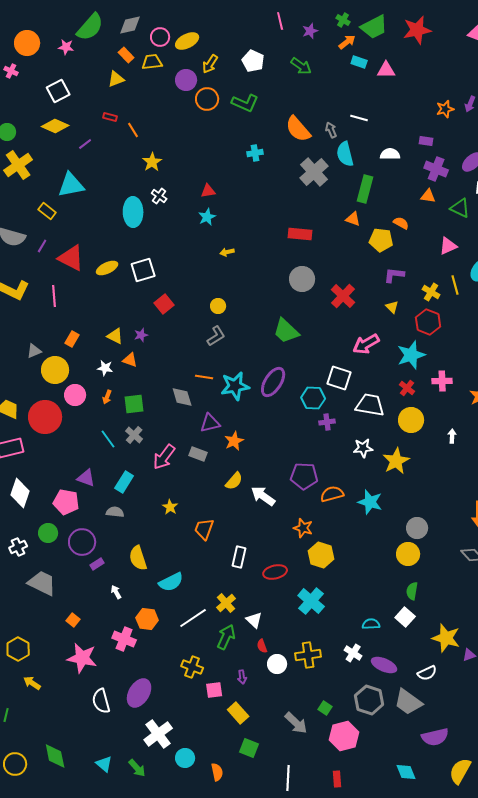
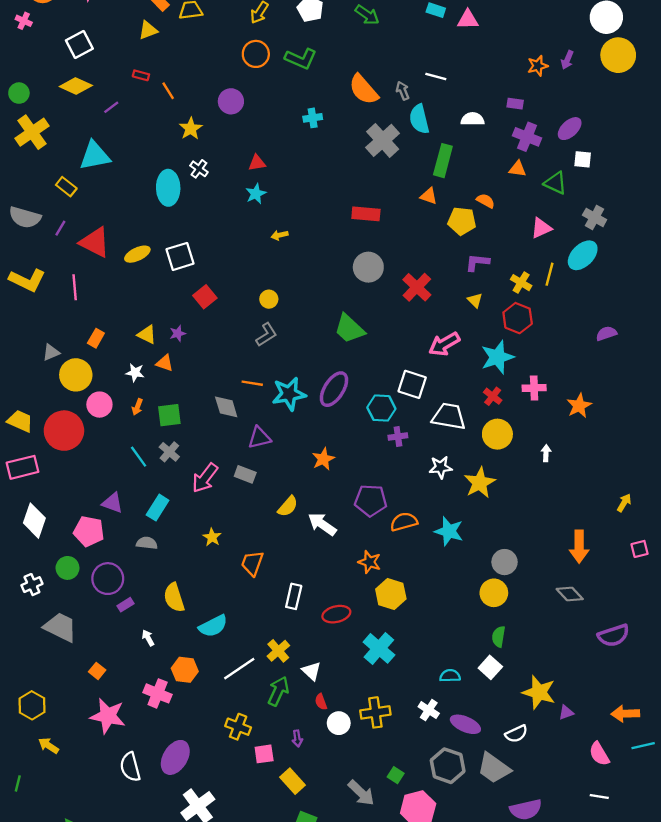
purple circle: (186, 80) -> (231, 101), moved
yellow line: (455, 285) -> (550, 274), turned 30
orange star: (234, 441) -> (323, 459), moved

